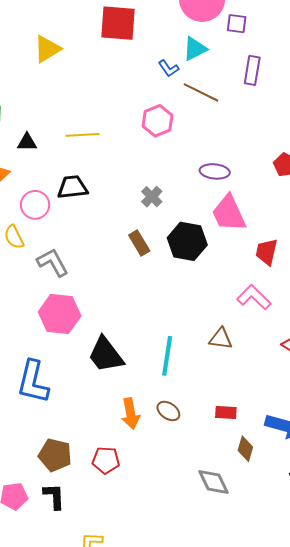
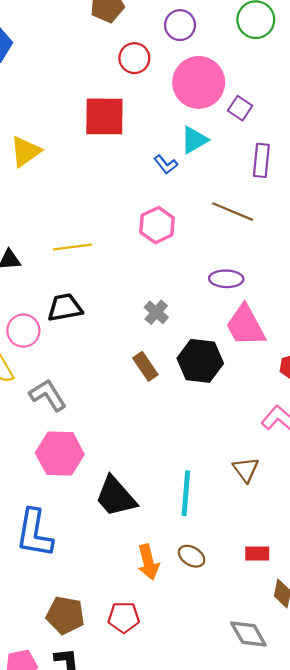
purple square: (237, 24) -> (240, 108), turned 30
brown line: (201, 92) -> (233, 212), moved
brown triangle: (221, 339) -> (246, 469), turned 50

